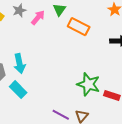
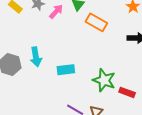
cyan rectangle: (18, 90) -> (66, 70), moved, turned -54

